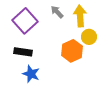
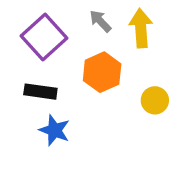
yellow circle: (89, 37) -> (155, 100), moved
orange hexagon: (72, 51) -> (102, 72), moved

